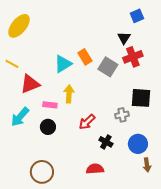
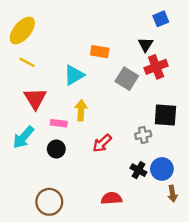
orange rectangle: (85, 57) -> (100, 52), moved, turned -49
yellow line: (12, 64) -> (27, 62), moved
red triangle: (30, 84) -> (35, 99), turned -40
black cross: (106, 142) -> (138, 170), moved

